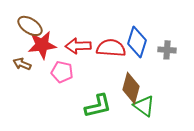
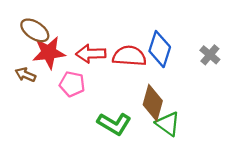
gray cross: (167, 50) -> (210, 55), moved, turned 36
green L-shape: (98, 106) -> (114, 124), turned 44

